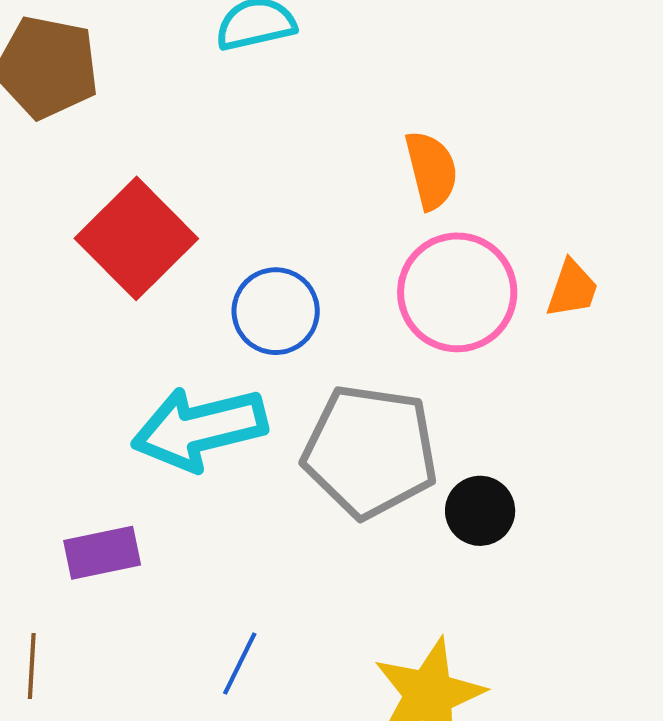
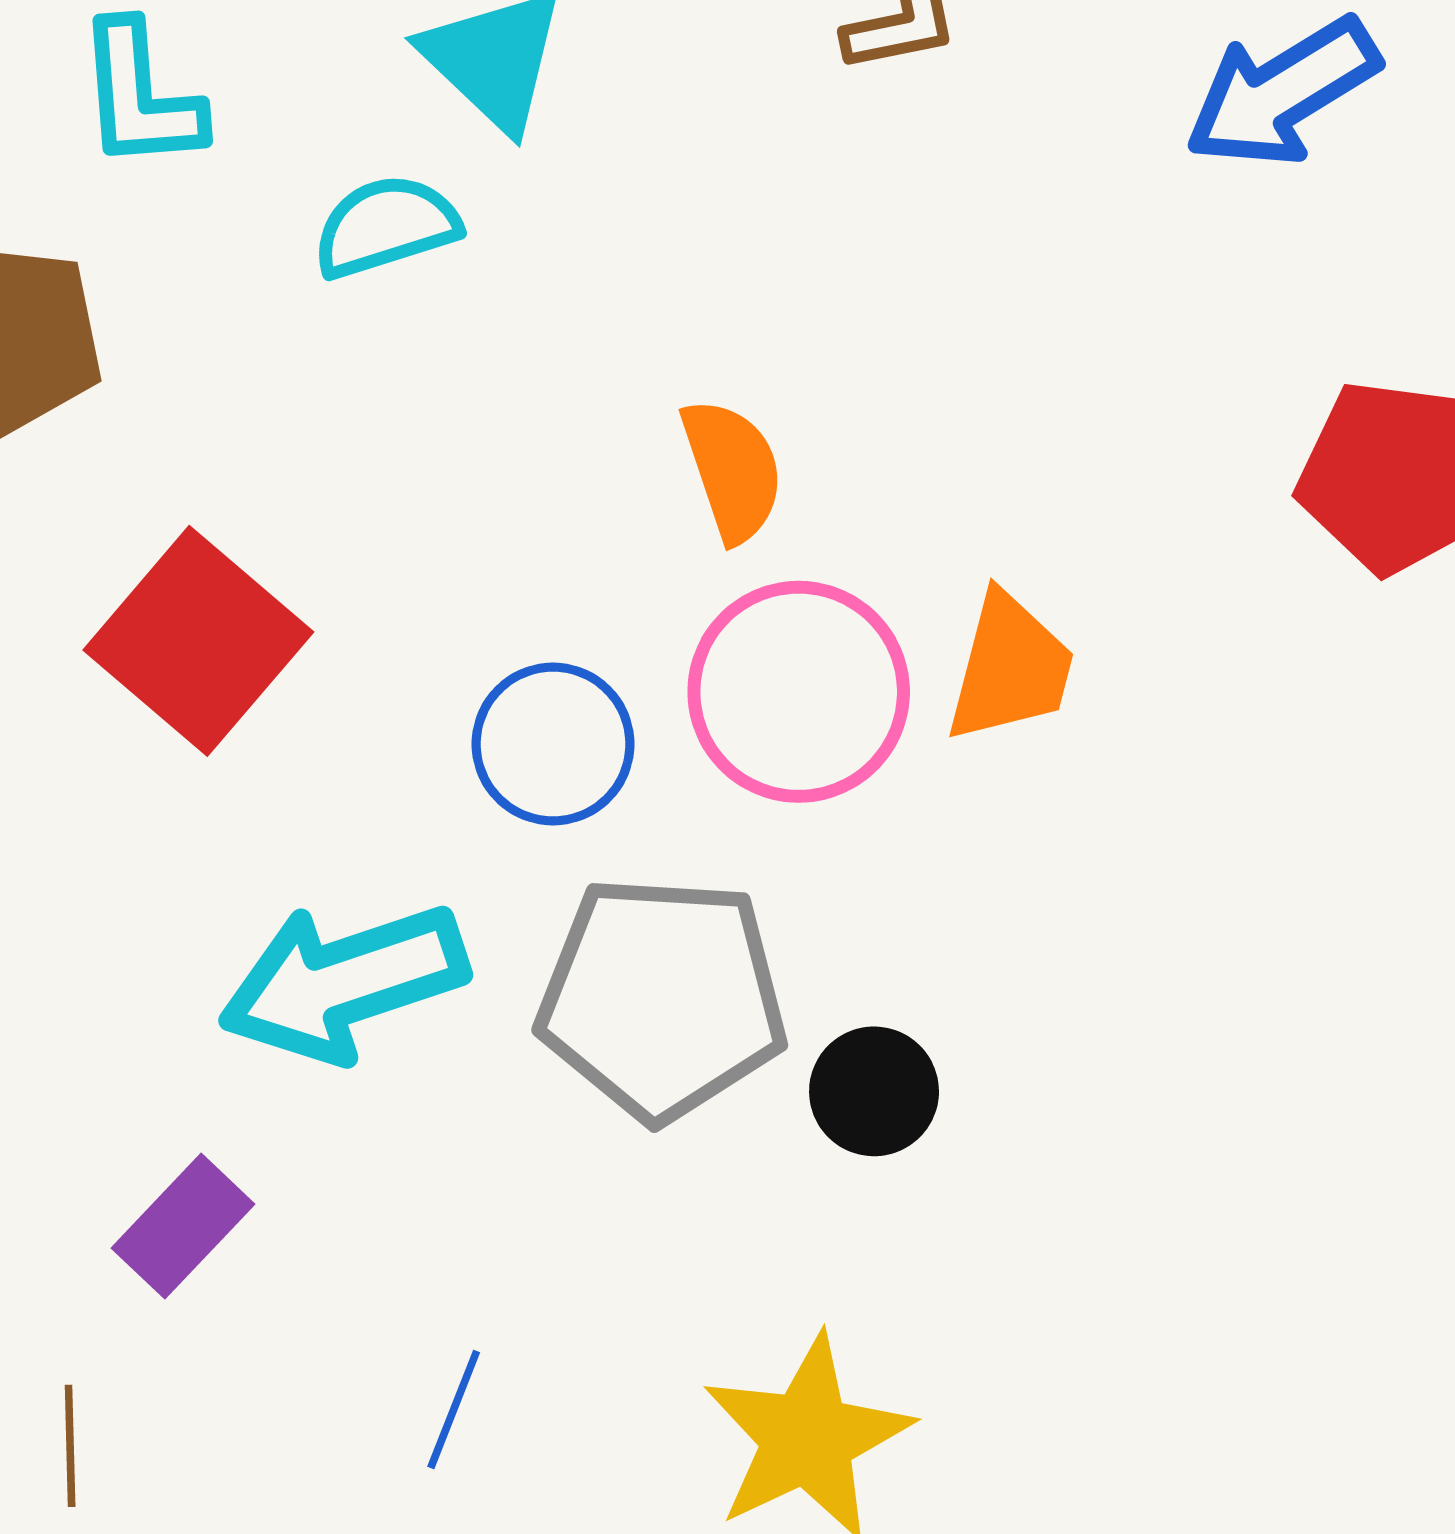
orange trapezoid: (572, 289) -> (1010, 668), size x1.4
blue circle: (276, 311) -> (553, 744), moved
purple rectangle: (102, 553) -> (183, 1226), turned -30

